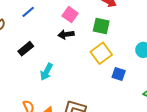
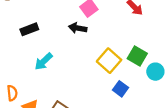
green square: (101, 26) -> (137, 56), moved
yellow square: (101, 53) -> (109, 61), turned -30

